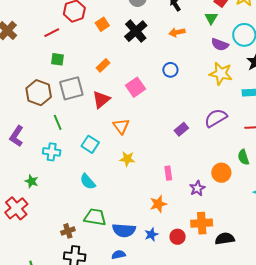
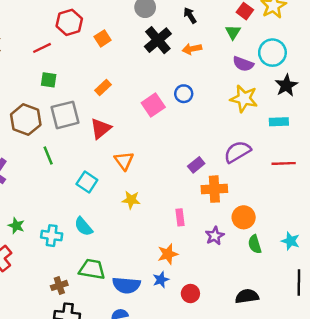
black cross: (136, 31) -> (158, 40), moved
pink square: (136, 87) -> (153, 105), moved
cyan cross: (52, 152) -> (52, 236), moved
green semicircle: (243, 157) -> (255, 244), moved
orange cross: (202, 223) -> (214, 189), moved
blue star: (151, 234) -> (161, 280), moved

